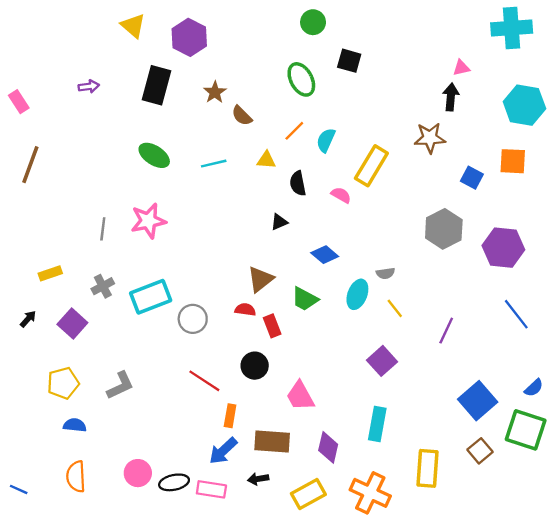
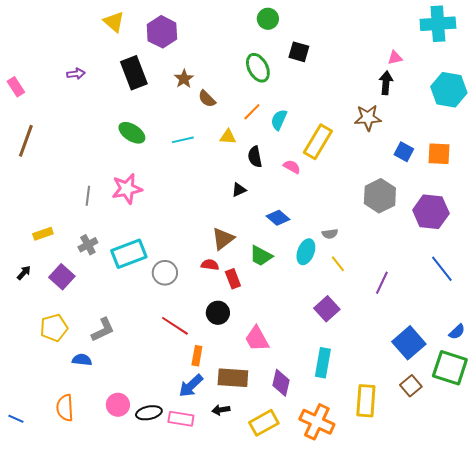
black rectangle: (157, 85) -> (134, 73), turned -36
orange square: (513, 161) -> (439, 154), moved
blue semicircle: (75, 425) -> (82, 360), moved

